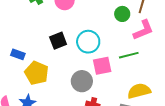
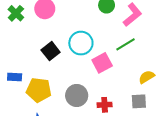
gray circle: (82, 81) -> (77, 95), moved
yellow semicircle: (139, 91) -> (147, 77), size x0.7

